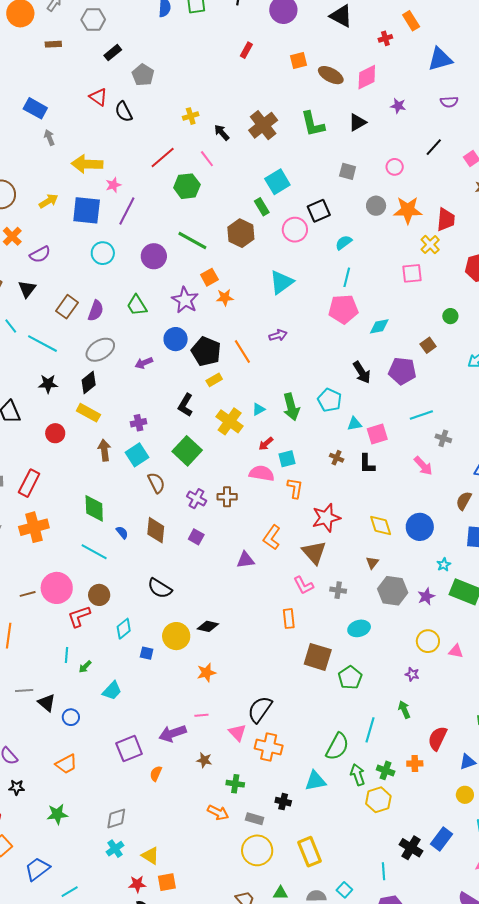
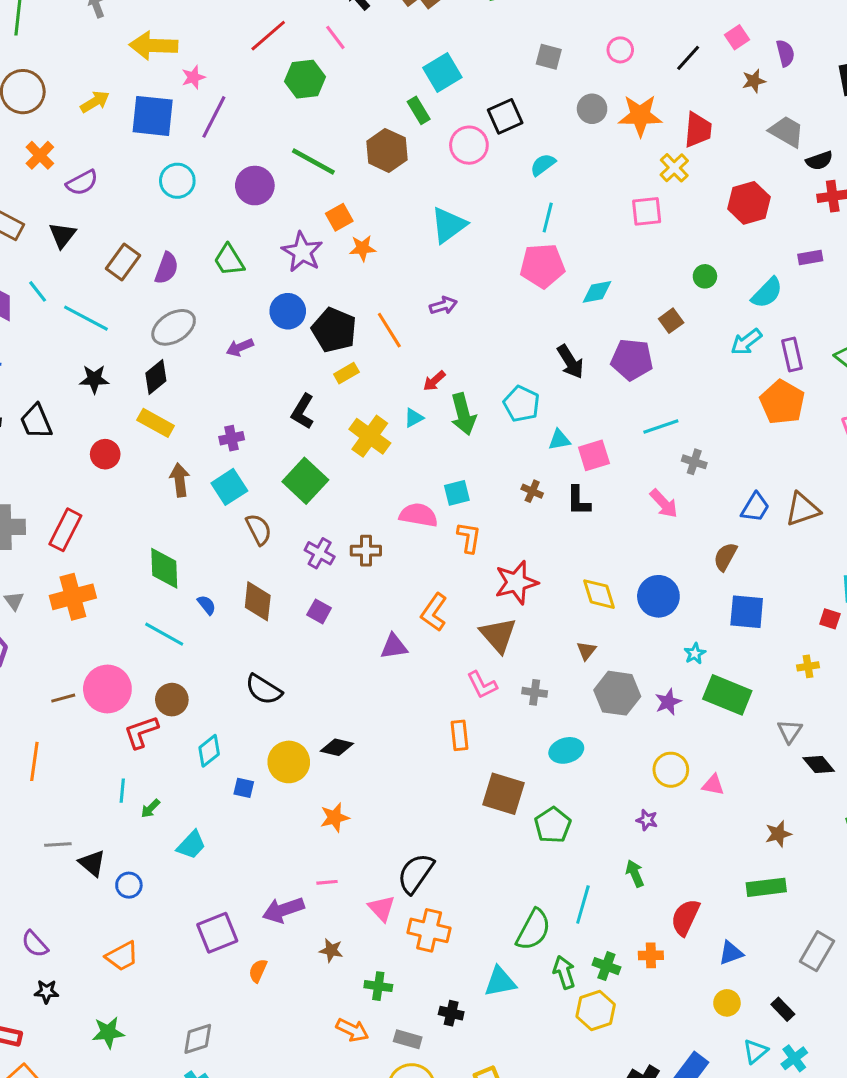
black line: (434, 147) -> (688, 58), moved
red arrow: (266, 444) -> (434, 381), moved

